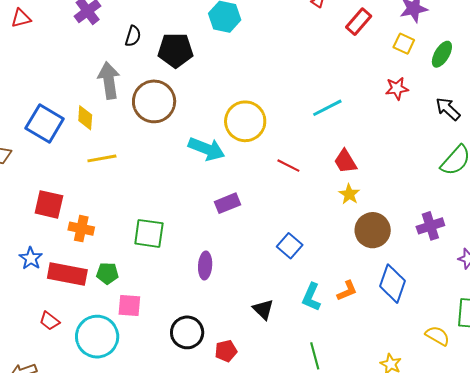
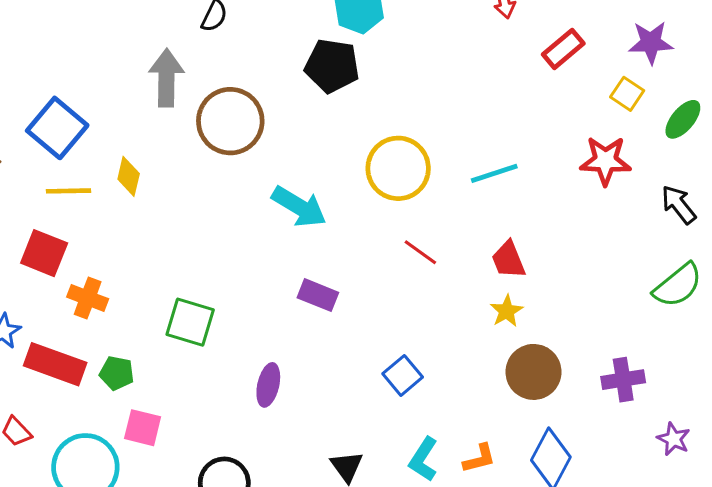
black pentagon: (175, 50) -> (332, 66), moved
red star: (397, 88) -> (605, 161), size x1.4
yellow diamond: (85, 118) -> (129, 176), moved
yellow circle: (245, 121) -> (398, 168), moved
yellow line: (102, 158) -> (68, 191), moved
purple rectangle: (228, 203) -> (318, 295), turned 35

